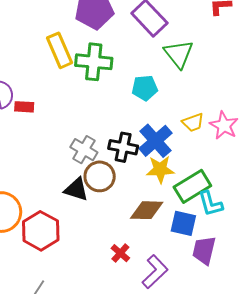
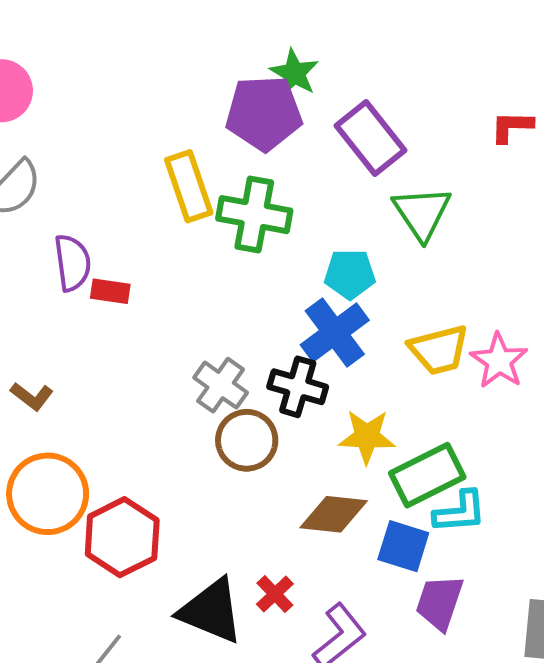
yellow trapezoid: (193, 122) -> (439, 350), size x1.4
blue cross: (156, 141) -> (335, 332), moved
black triangle: (76, 189) -> (211, 611), moved, size x1.4
cyan L-shape: (211, 204) -> (460, 512), turned -84

